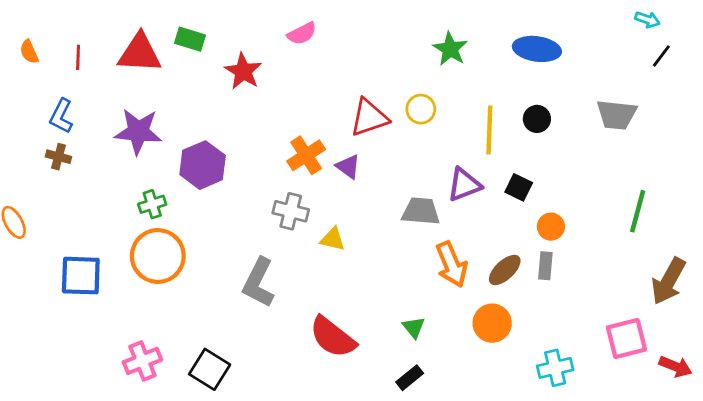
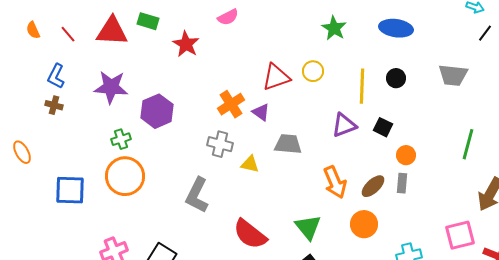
red line: (78, 57) -> (68, 34), turned -42
gray trapezoid: (421, 211) -> (288, 144), moved
green triangle: (414, 327) -> (308, 227), size x1.6

